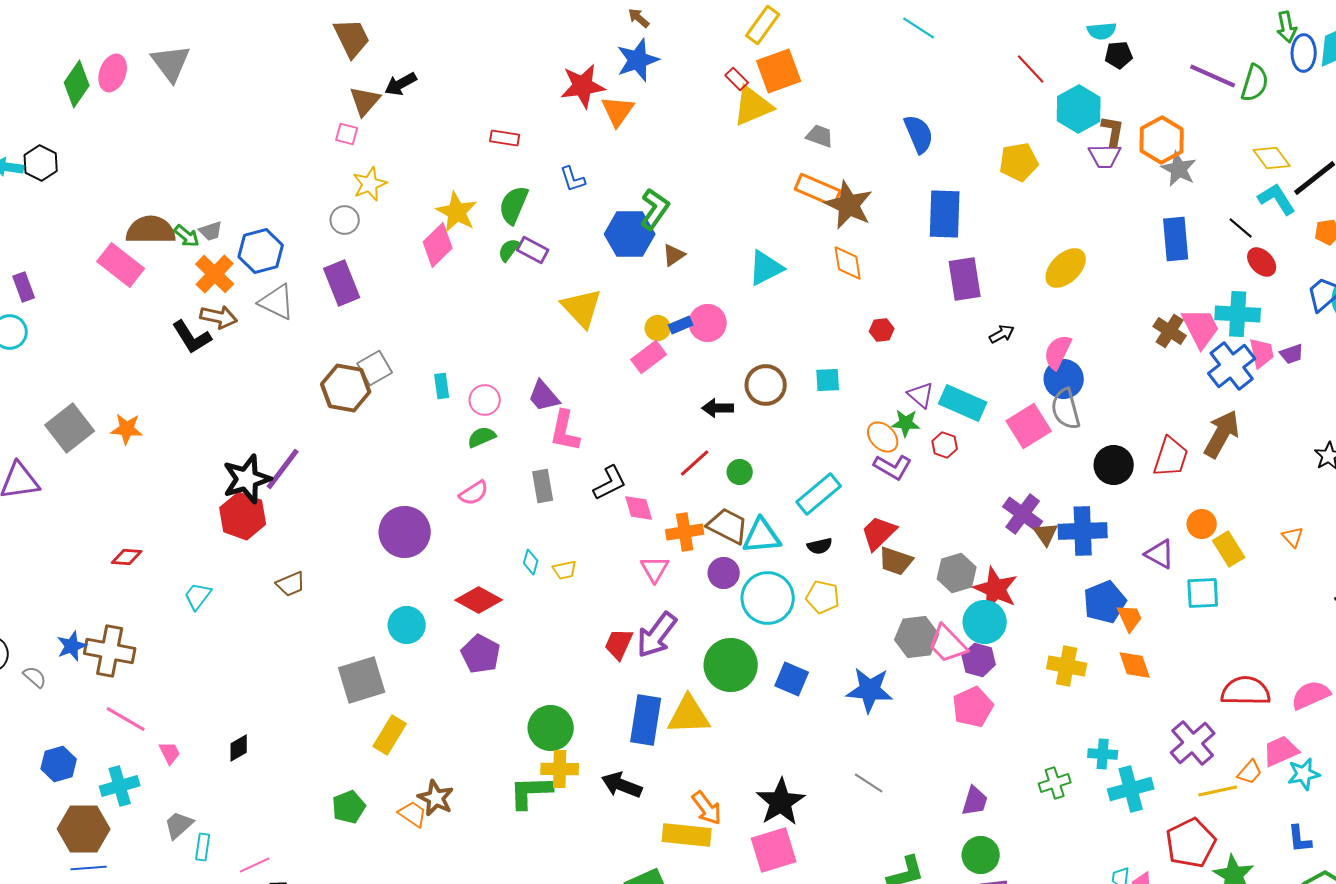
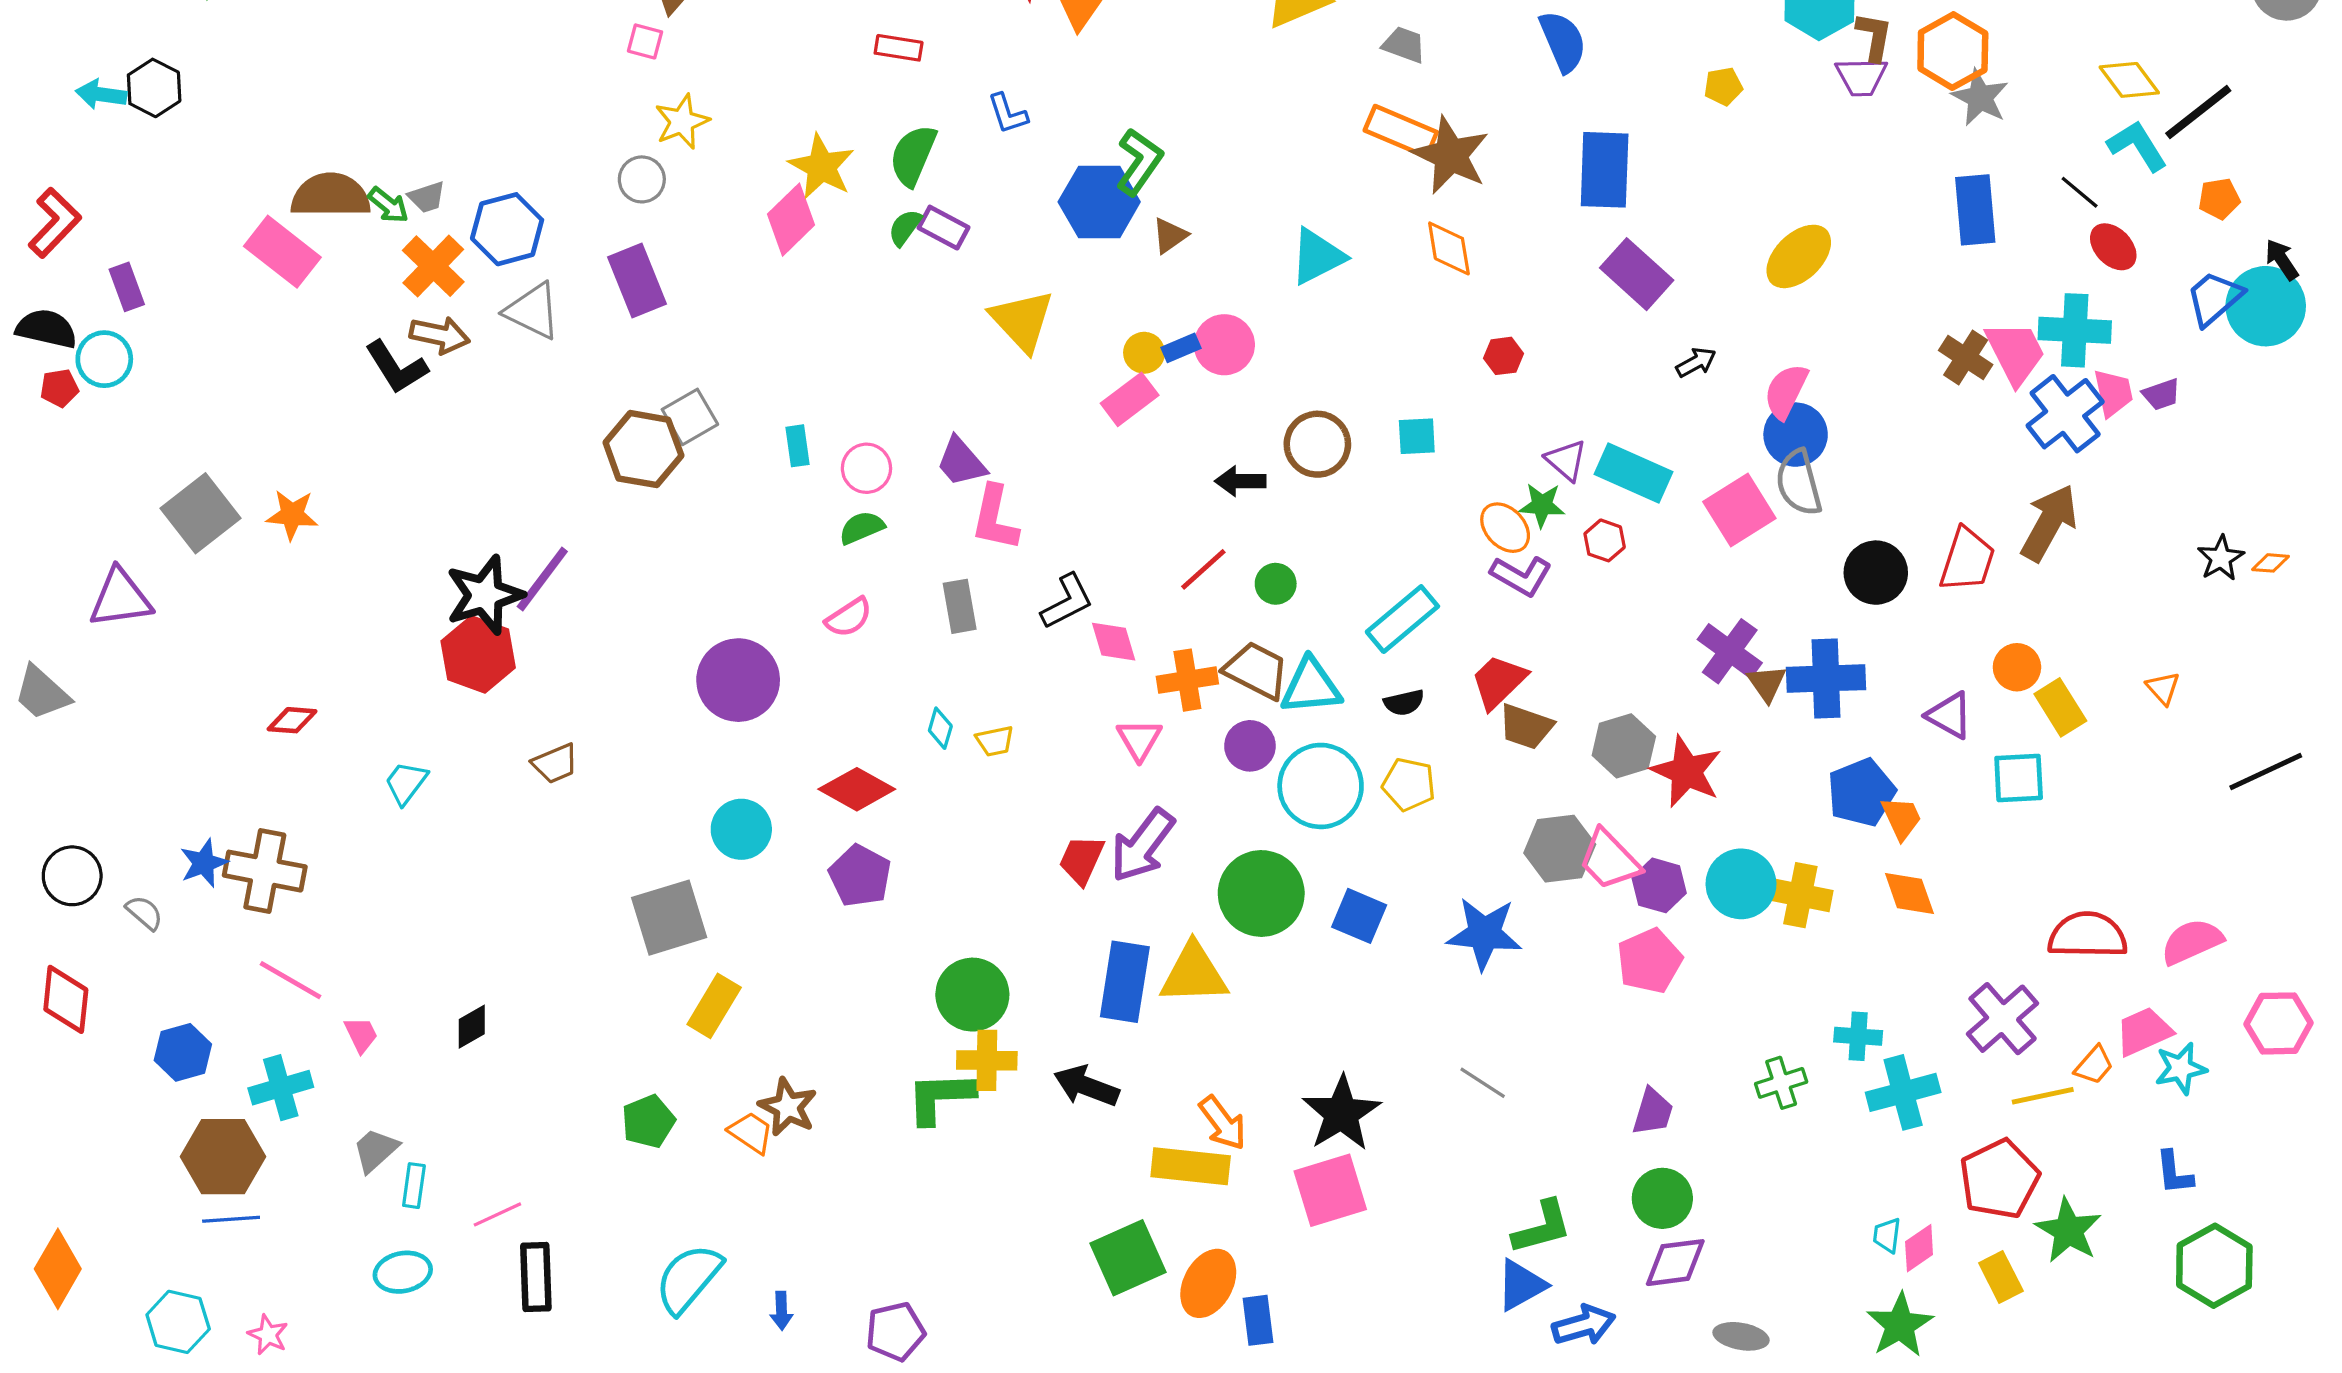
yellow pentagon: (1019, 162) -> (1723, 86), size x0.6
purple rectangle: (965, 279) -> (1637, 274), turned -39
cyan circle: (985, 622) -> (1741, 884), moved

